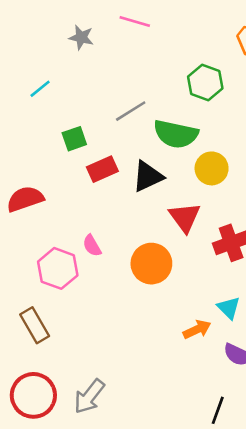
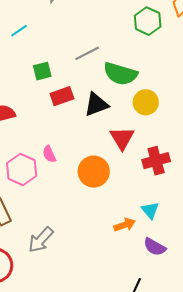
green hexagon: (205, 82) -> (148, 21), moved
gray arrow: (89, 396) -> (41, 240), moved

